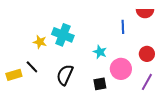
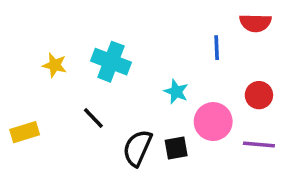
yellow star: (40, 42) -> (55, 65), moved
black line: (32, 67) -> (93, 118), moved
black semicircle: (65, 75) -> (137, 148), moved
purple line: (147, 82) -> (259, 144), turned 66

